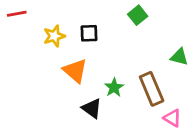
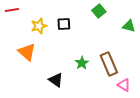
green triangle: (179, 57) -> (129, 26), moved
orange triangle: (75, 71) -> (27, 52), moved
black triangle: (92, 108) -> (56, 80), moved

